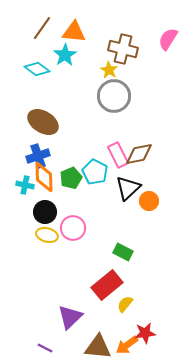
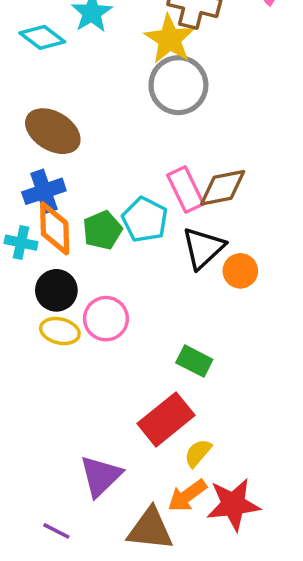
yellow star: (109, 70) -> (170, 39), size x1.6
red star: (145, 333) -> (233, 504), size x1.4
orange arrow: (127, 345) -> (187, 496), moved

